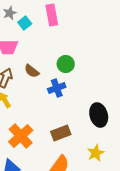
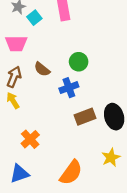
brown rectangle: (61, 133) -> (85, 117), moved
orange cross: (21, 136) -> (30, 139), size x0.7

